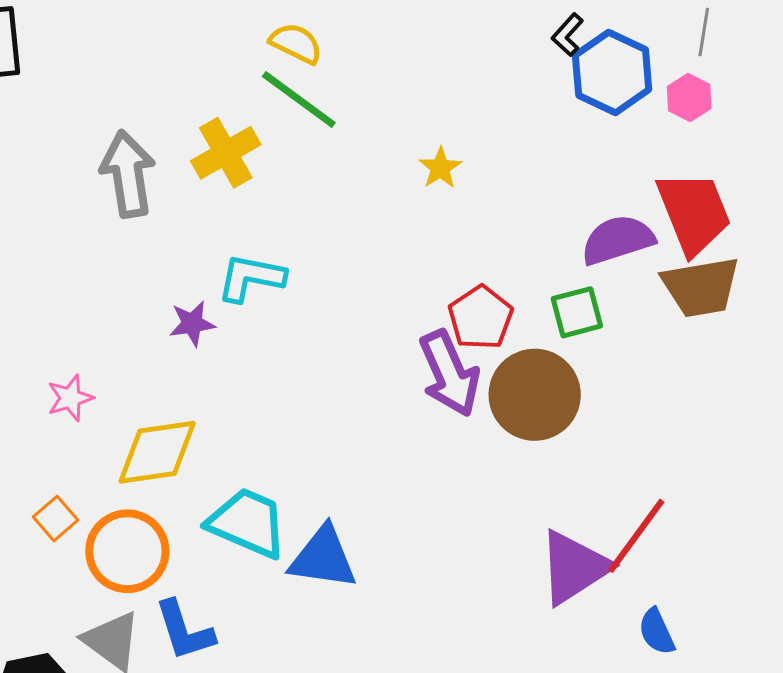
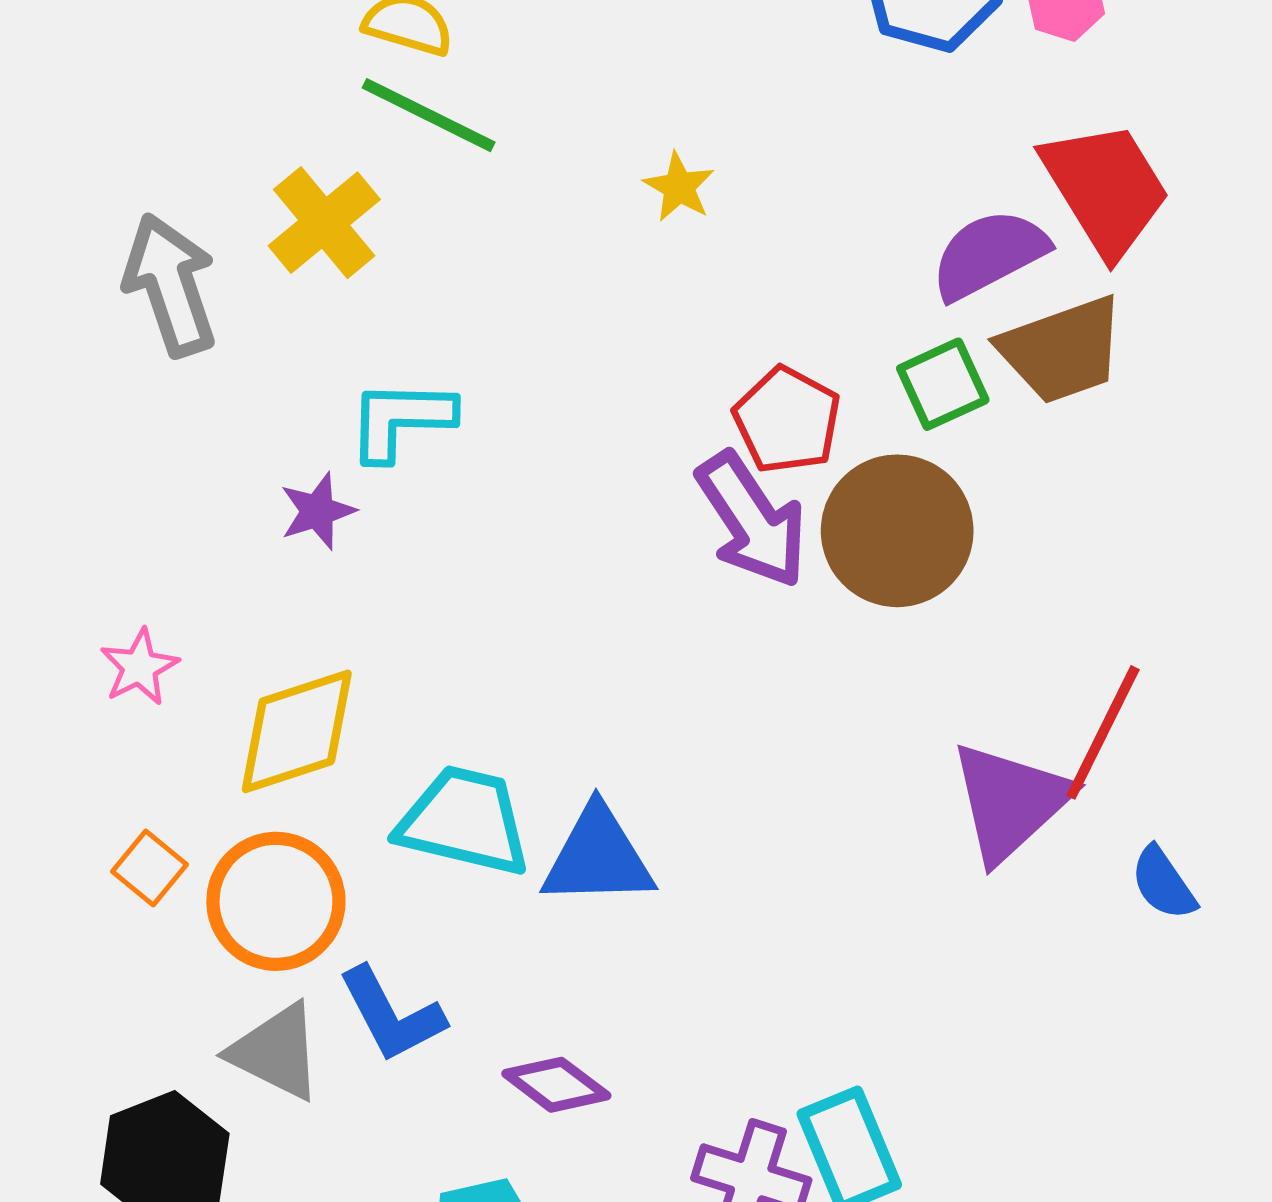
brown trapezoid: (701, 287) -> (1062, 350), moved

